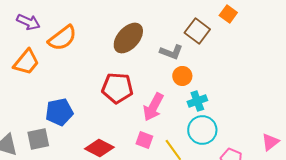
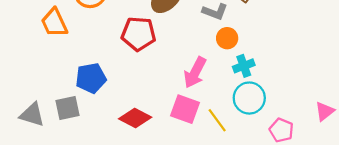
orange trapezoid: (26, 62) -> (54, 23), turned 116
red pentagon: (117, 88) -> (138, 34), moved
pink square: (144, 140) -> (185, 109), size x1.5

